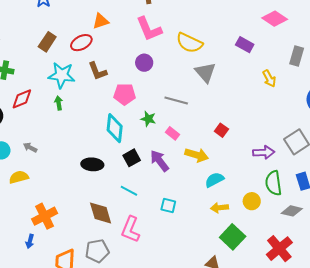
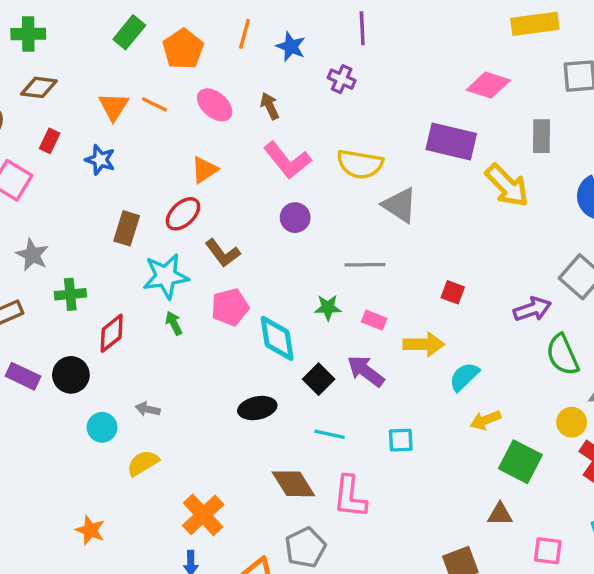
purple rectangle: (245, 45) -> (451, 142), size x1.6
yellow arrow: (269, 78) -> (507, 185), size x1.6
pink pentagon: (125, 94) -> (230, 307), moved
yellow circle: (252, 201) -> (572, 422), moved

